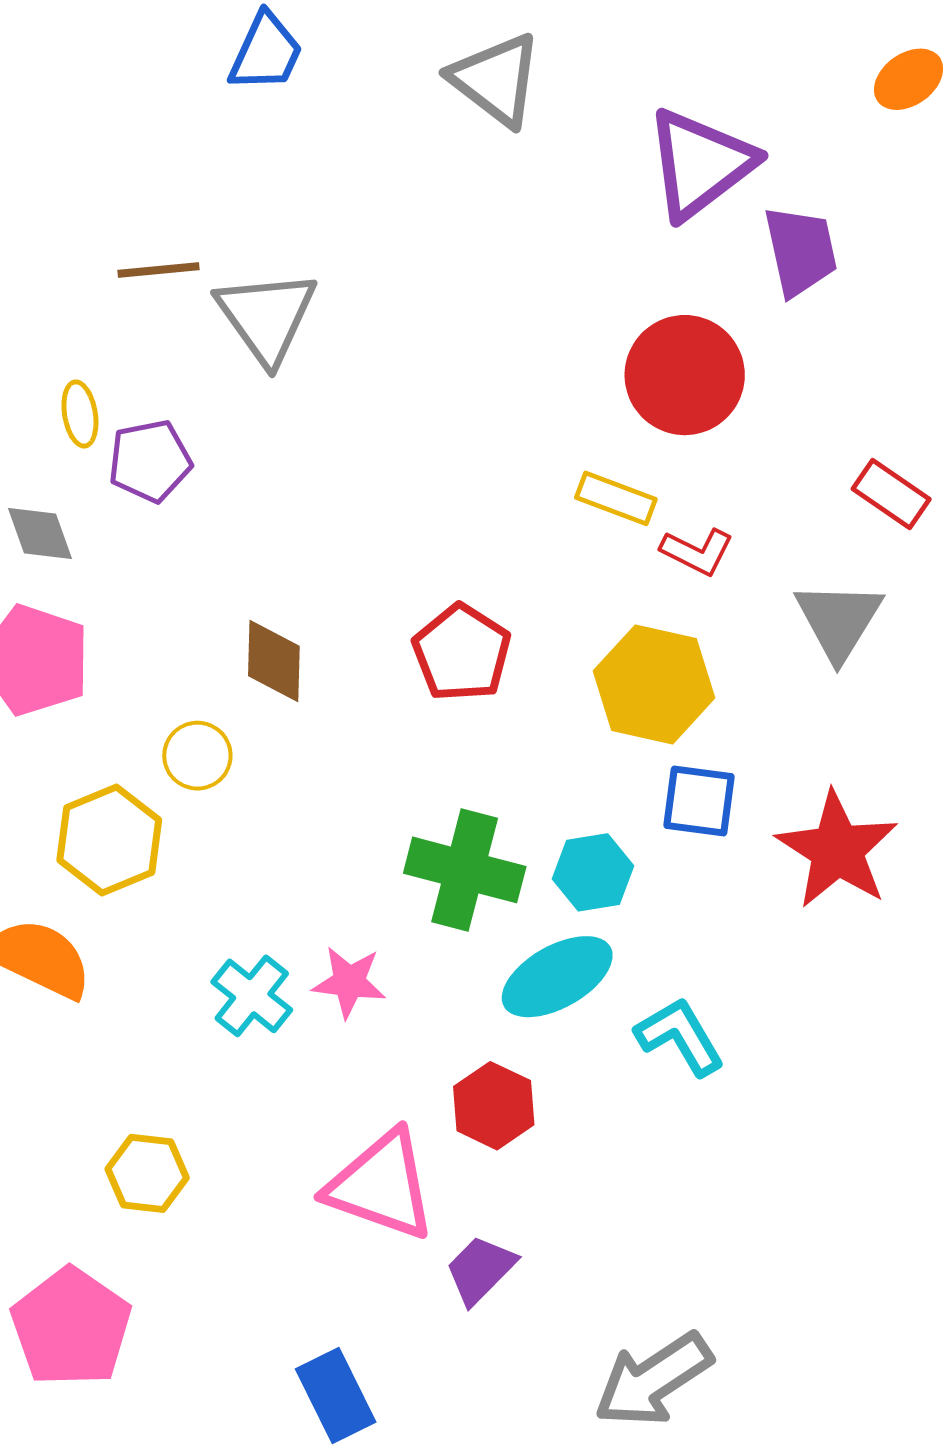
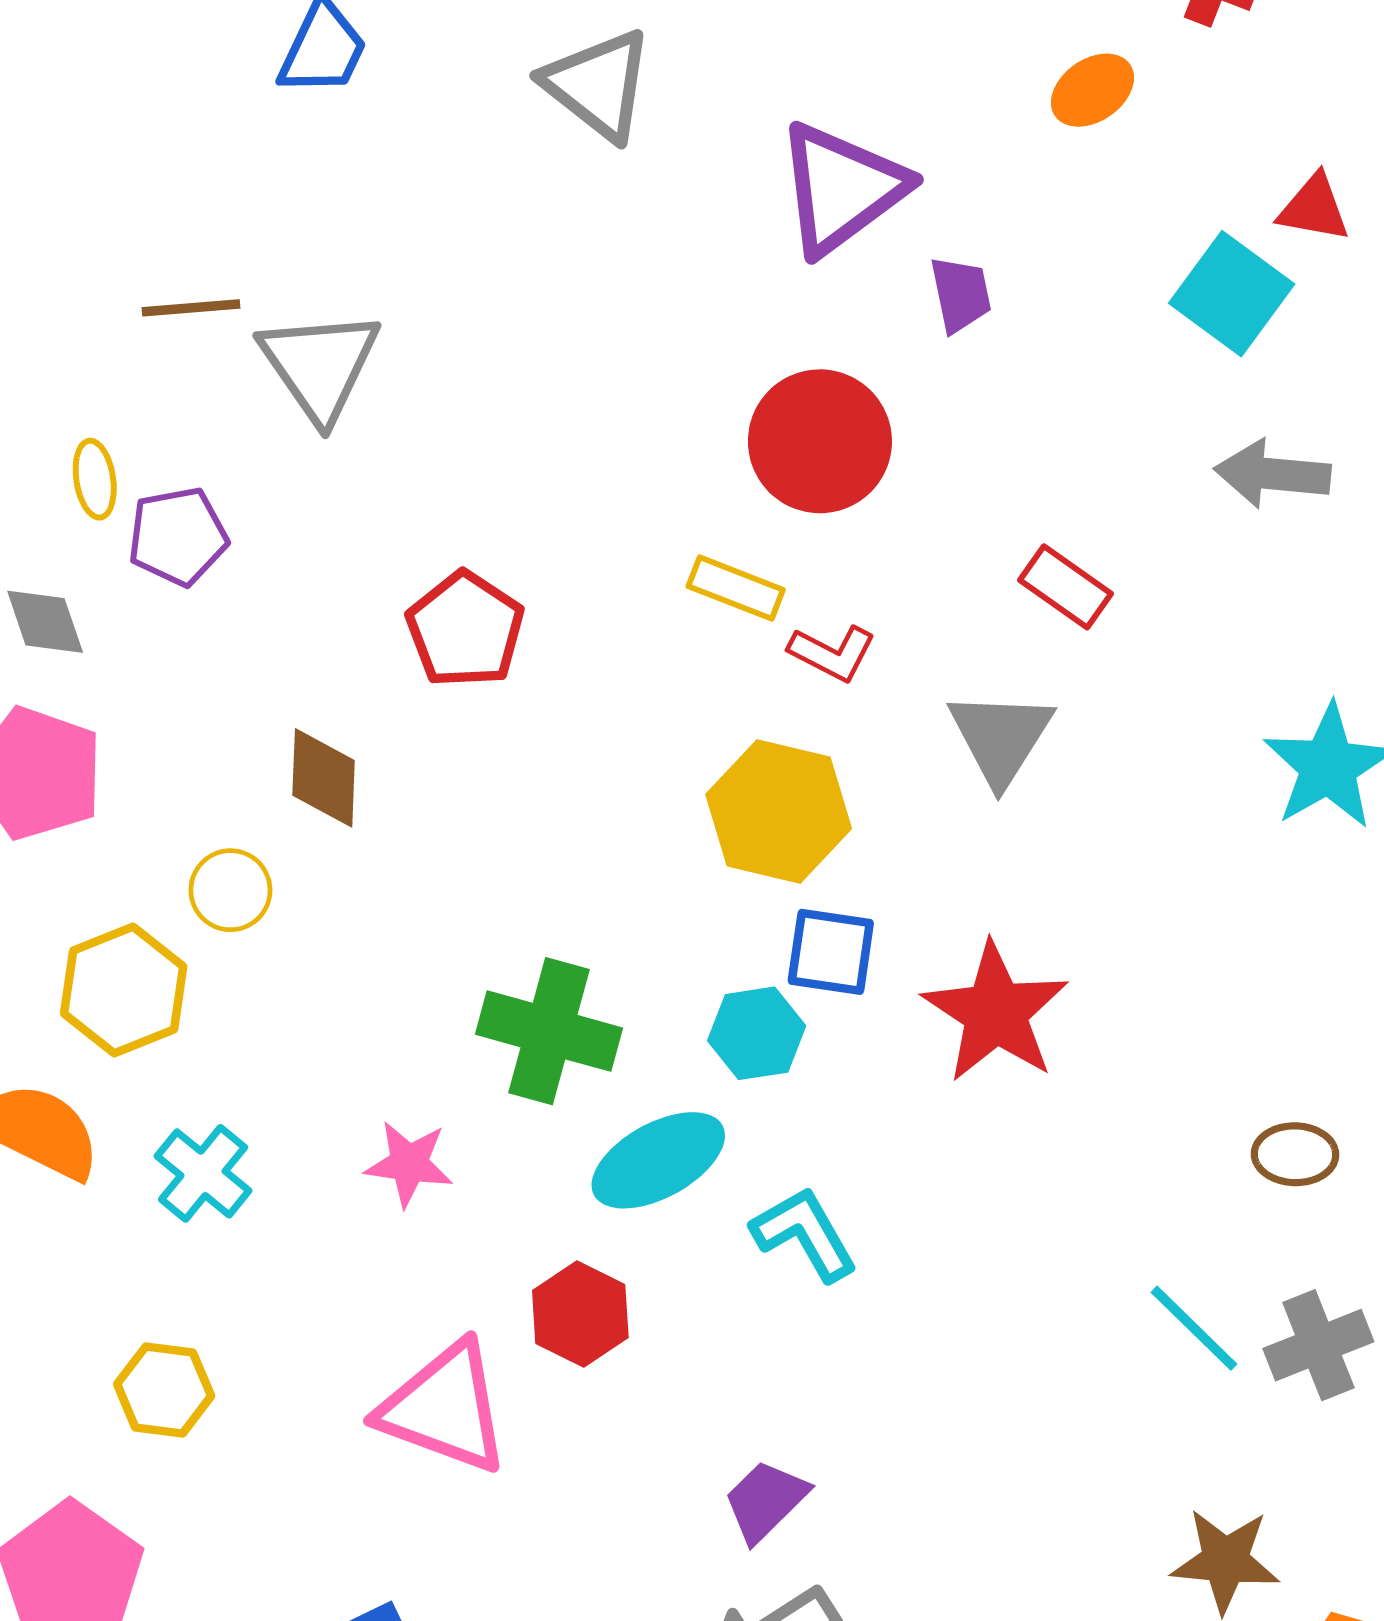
purple trapezoid: (801, 251) -> (961, 294), size x0.7
red pentagon: (462, 653) -> (465, 630), moved
cyan hexagon: (593, 872) -> (757, 1033), moved
cyan cross: (252, 996) -> (203, 1173), moved
purple trapezoid: (480, 1270) -> (766, 1501), moved

